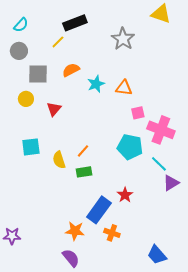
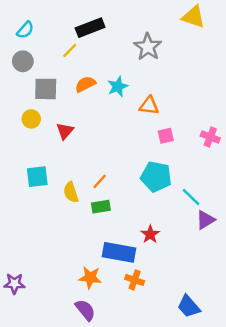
cyan star: (96, 84) -> (118, 87), moved
pink cross: (161, 130) -> (210, 137), moved, size x0.6
blue rectangle: (99, 210) -> (119, 252), turned 64

